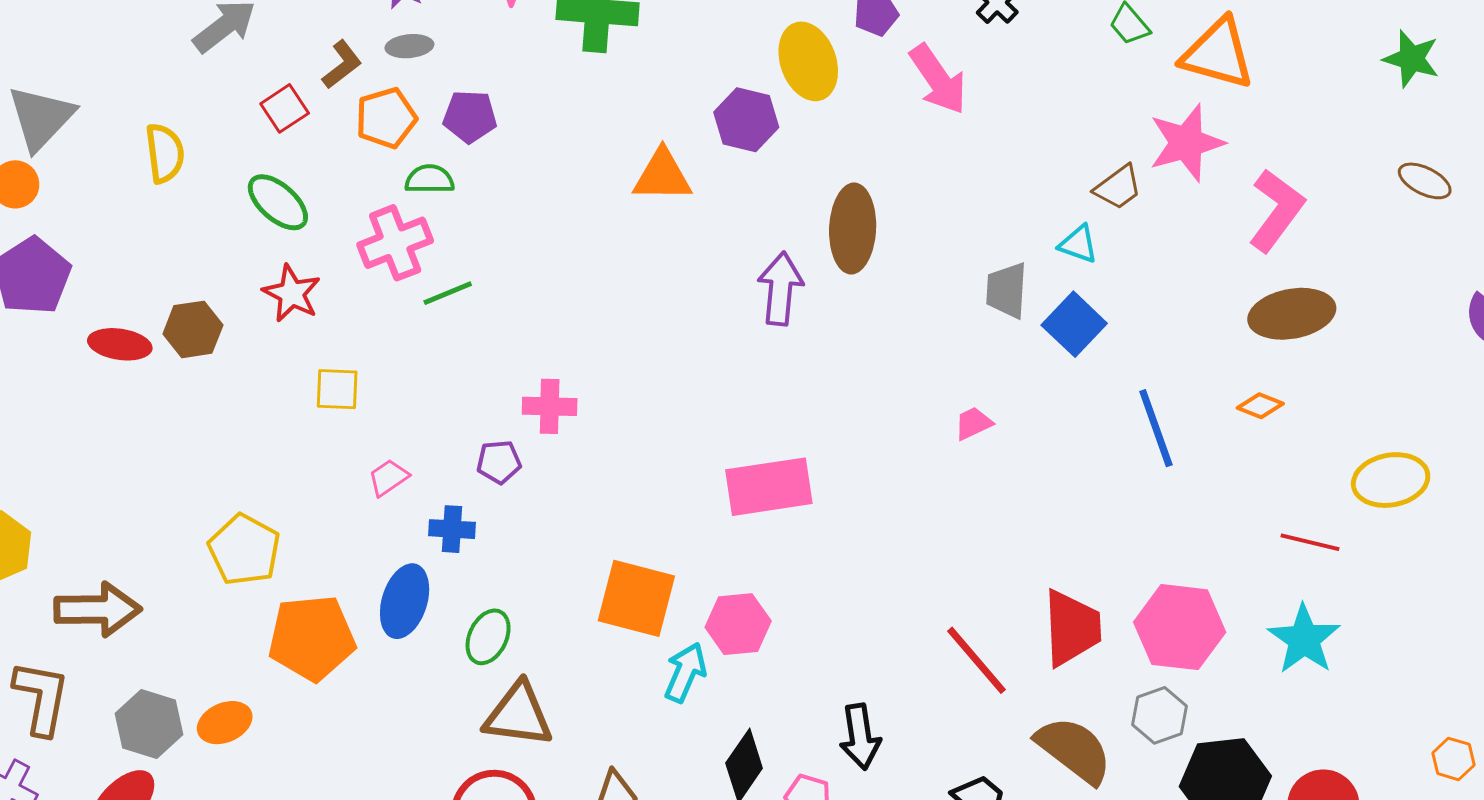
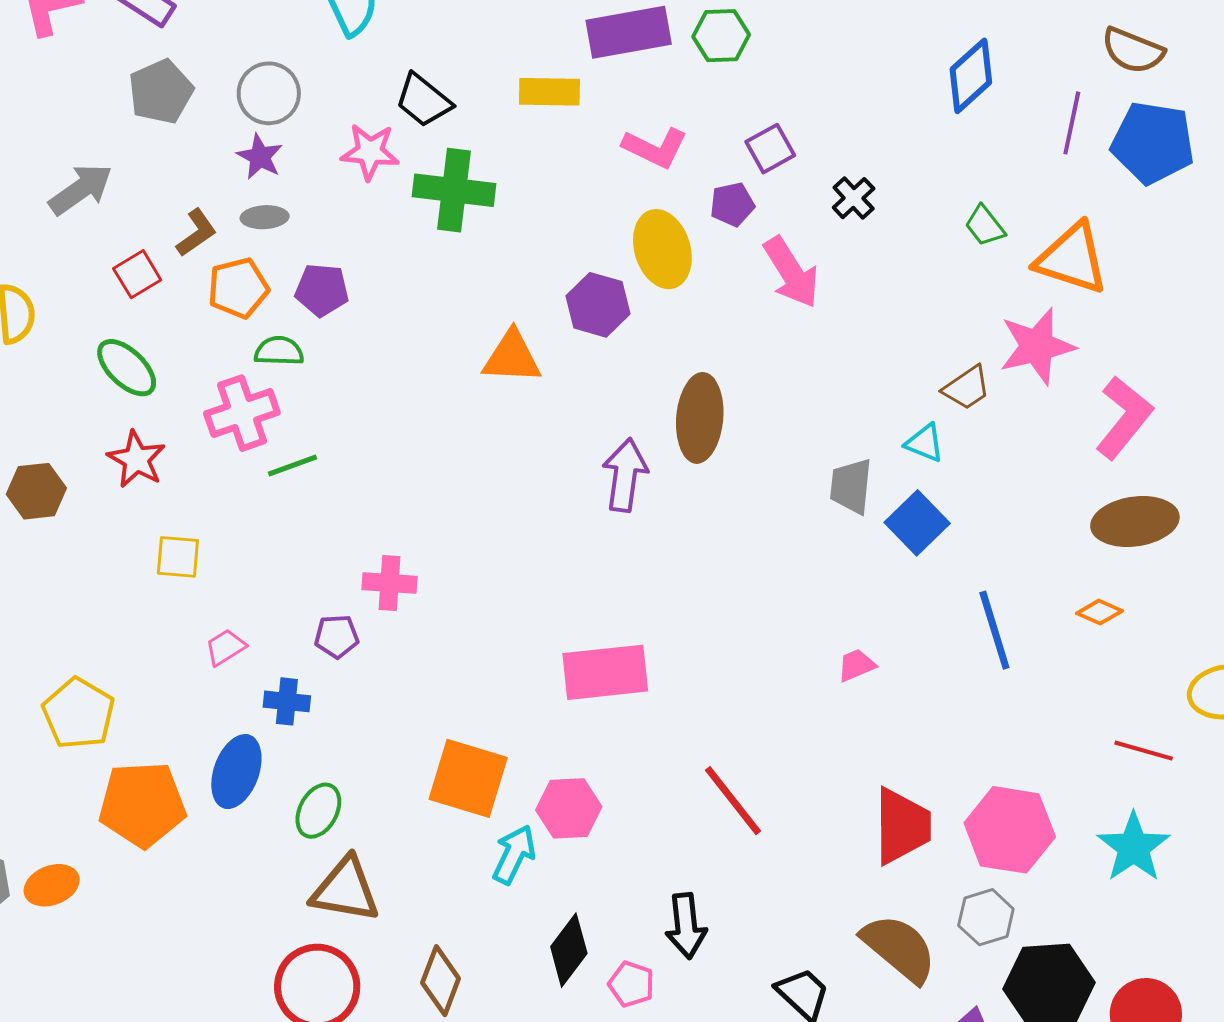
pink trapezoid: (973, 423) -> (856, 665), moved
red line: (977, 660) -> (733, 801), moved

